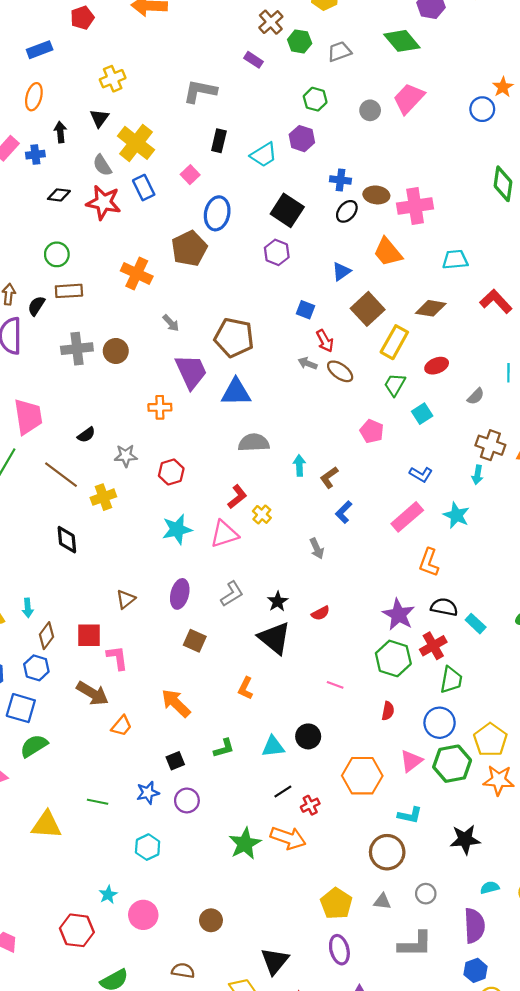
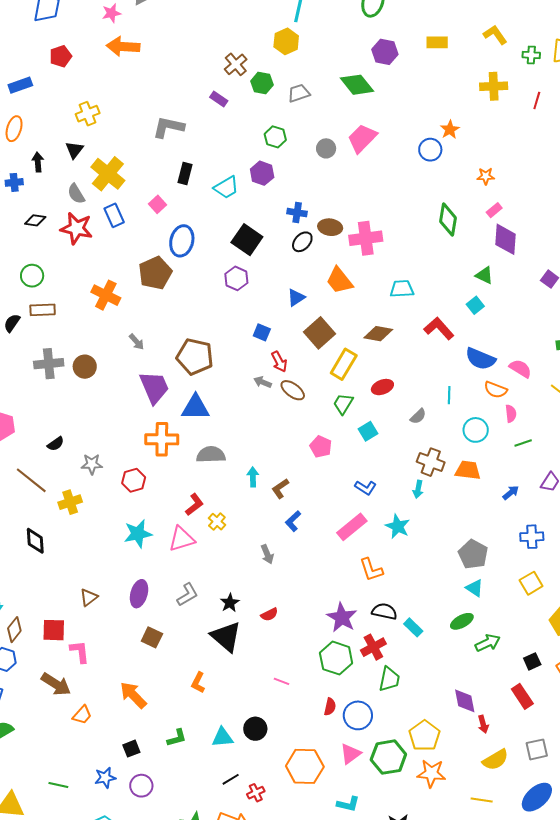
orange cross: (160, 407) -> (162, 439), moved, size x1.5
orange L-shape: (429, 562) -> (371, 570), turned -40
blue circle: (440, 723) -> (358, 715), moved

